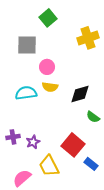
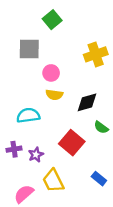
yellow cross: (88, 38) -> (96, 54), moved
cyan semicircle: (26, 93) -> (28, 115), moved
red square: (73, 145) -> (72, 143), moved

